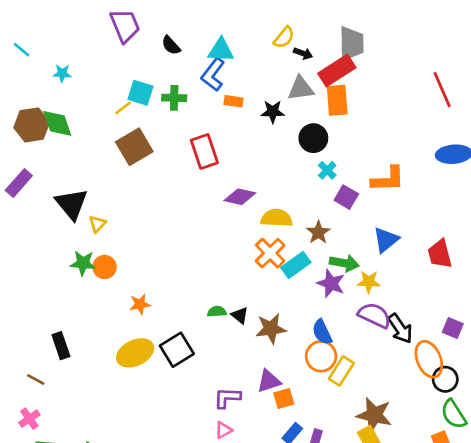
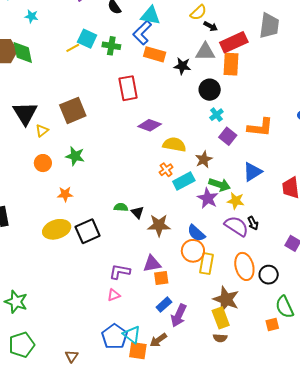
gray trapezoid: (351, 43) -> (269, 26), moved
orange rectangle: (234, 101) -> (155, 54), size x1.5
brown square: (134, 147) -> (73, 110), moved
orange cross: (270, 253) -> (166, 170), size x0.6
green star: (83, 263) -> (75, 156), moved
black arrow: (400, 329) -> (253, 223), moved, size x0.6
blue semicircle: (322, 332) -> (196, 233), turned -30
orange ellipse: (429, 359) -> (244, 266), moved
yellow rectangle: (341, 371) -> (206, 264), turned -30
black circle: (445, 379) -> (269, 275), moved

